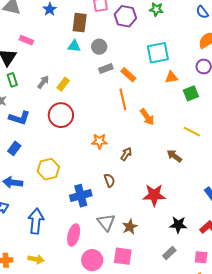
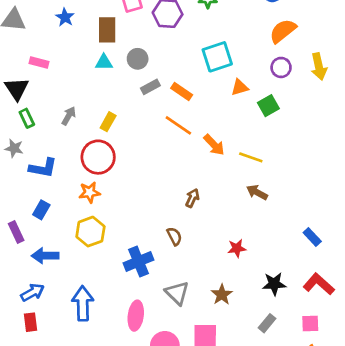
yellow rectangle: (63, 84) -> (108, 122), moved
orange line: (123, 99) -> (178, 125), turned -35
yellow line: (192, 132) -> (251, 157), moved
orange star: (99, 141) -> (89, 192), moved
red star: (154, 195) -> (237, 248), size x0.6
brown star: (130, 227) -> (222, 295), moved

